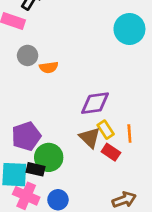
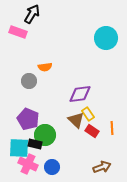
gray circle: (28, 55) -> (29, 81), moved
orange line: (129, 134) -> (112, 128), moved
purple pentagon: (26, 136) -> (28, 119), turned -30

